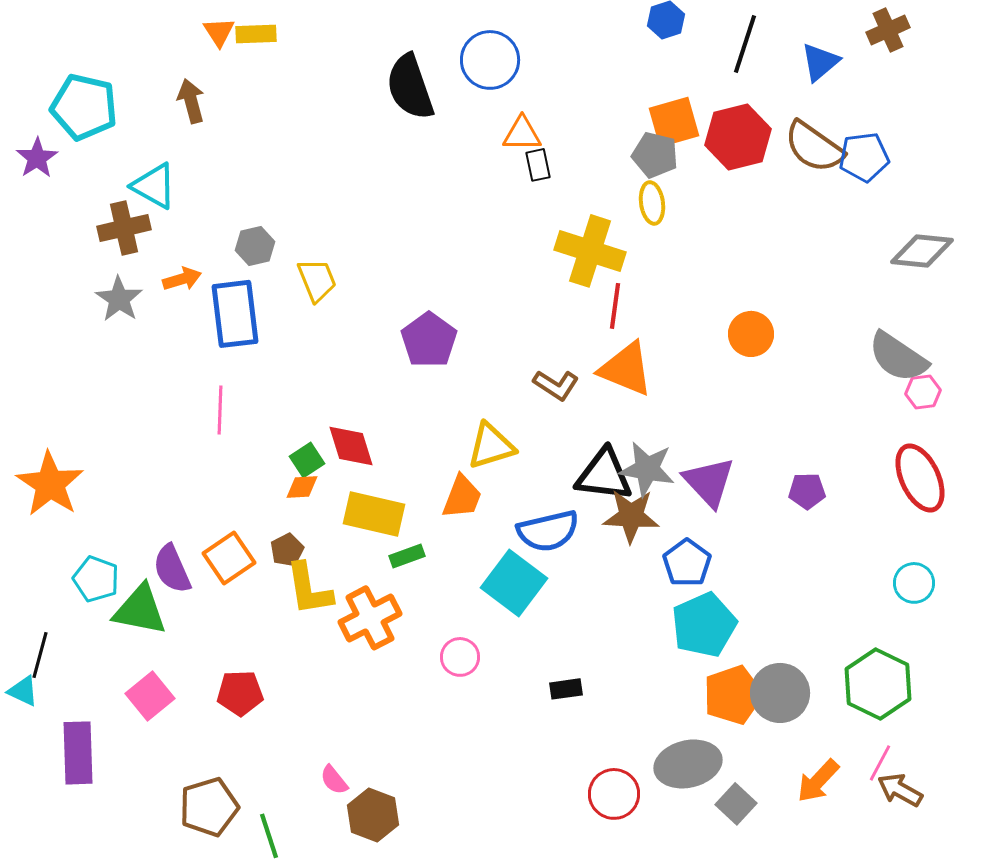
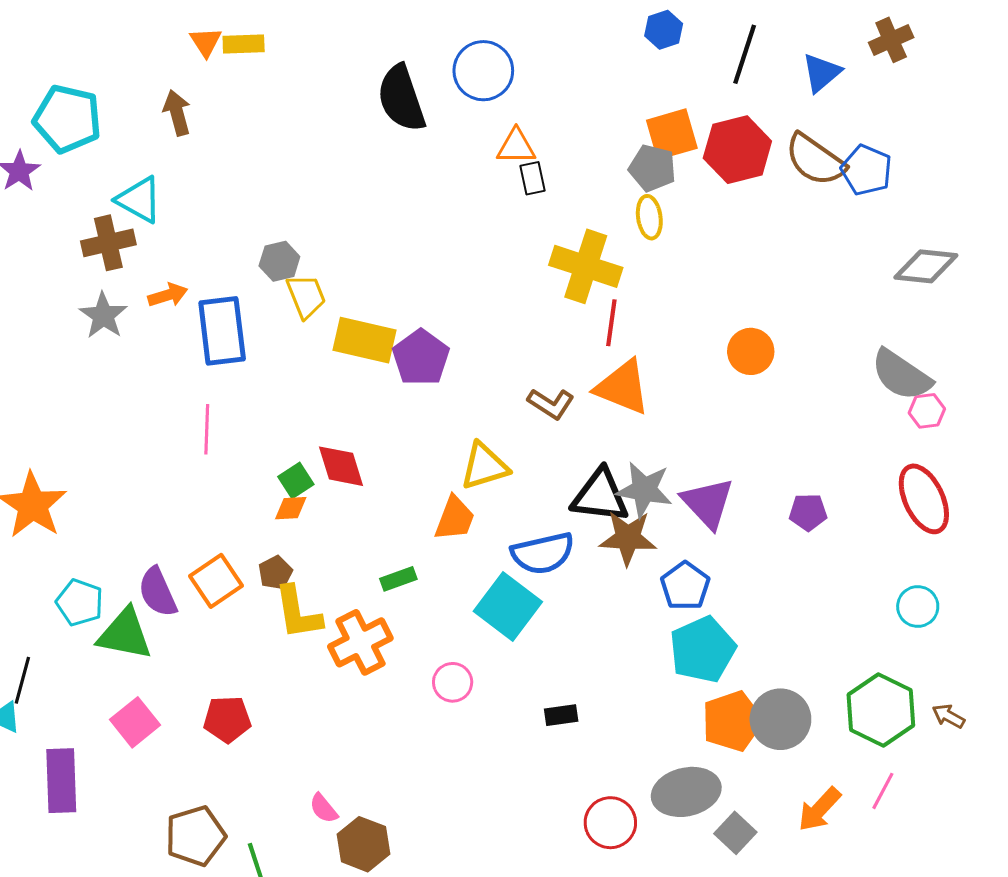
blue pentagon: (864, 157) -> (866, 170), turned 30
gray hexagon: (255, 246) -> (279, 261), moved
yellow rectangle: (374, 514) -> (364, 340), moved
brown arrow: (900, 790) -> (948, 716), moved, size x0.7

